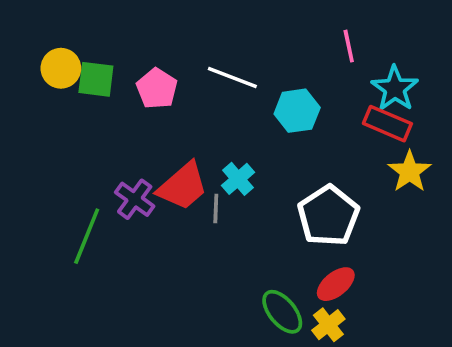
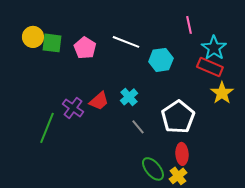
red trapezoid: (183, 186) -> (99, 101), size x0.7
gray line: (216, 208) -> (138, 127), moved, turned -42
red ellipse: (336, 284) -> (182, 154), turned -55

